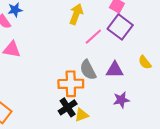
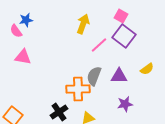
yellow semicircle: (145, 62) -> (147, 69), turned -88
gray semicircle: (88, 70) -> (94, 76), turned 48
black cross: (68, 107) -> (59, 112), moved

